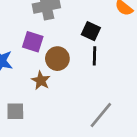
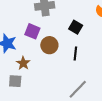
black line: (94, 56) -> (75, 53), moved
brown star: (41, 80) -> (23, 63), moved

